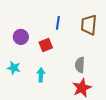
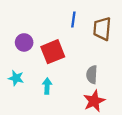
blue line: (58, 23) -> (73, 20), moved
red square: (46, 45) -> (53, 52), size x1.5

